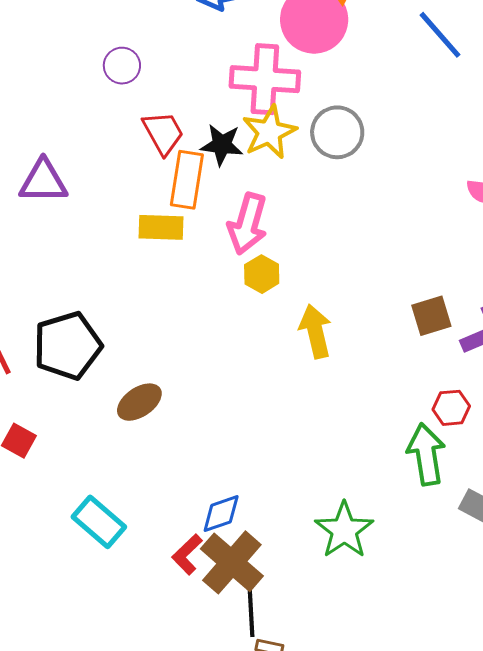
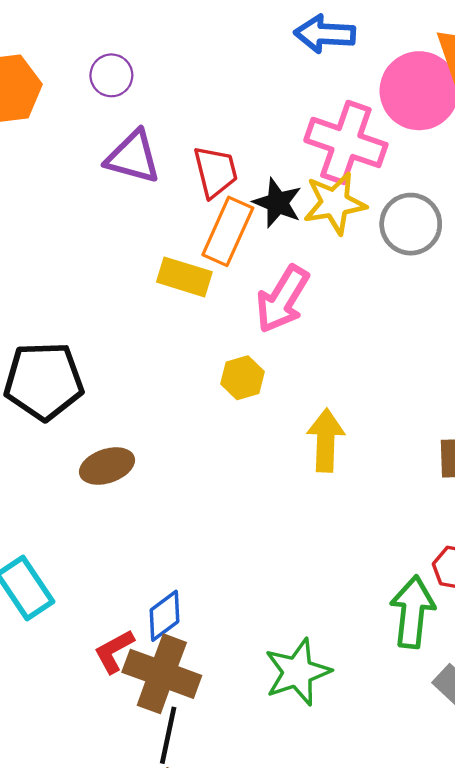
purple circle: (122, 66) -> (111, 75), moved
purple triangle: (43, 181) -> (133, 157), moved
yellow hexagon: (262, 274) -> (243, 378), moved
blue diamond: (221, 514) -> (165, 616), turned -33
brown cross: (232, 562) -> (162, 674), turned -36

